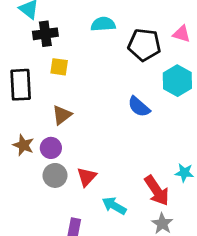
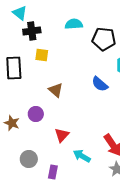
brown triangle: (62, 115) -> (56, 90), moved, turned -42
brown star: (23, 145) -> (12, 123), moved
gray circle: (55, 175) -> (29, 159), moved

